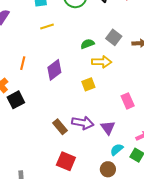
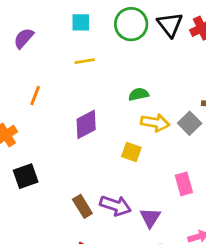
gray square: (114, 37) -> (190, 123), moved
orange line: (23, 63) -> (35, 95), moved
yellow square: (88, 84) -> (131, 152), turned 32
black square: (16, 100) -> (26, 176), moved

